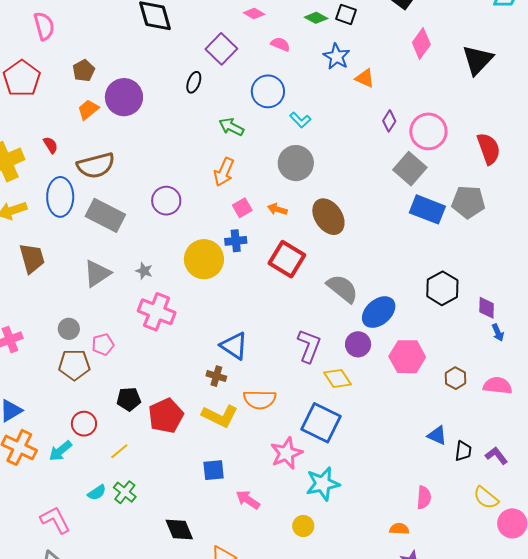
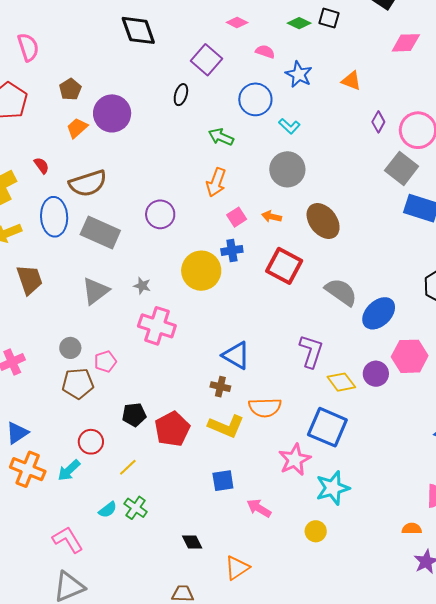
pink diamond: (421, 44) -> (406, 43), turned 56
blue star: (337, 57) -> (299, 74), moved
purple circle: (358, 344) -> (376, 374), moved
black diamond: (179, 529) -> (192, 542), size x0.7

